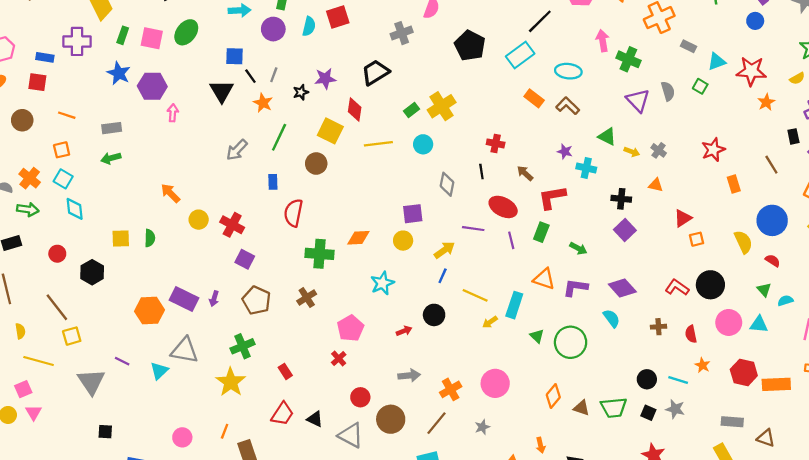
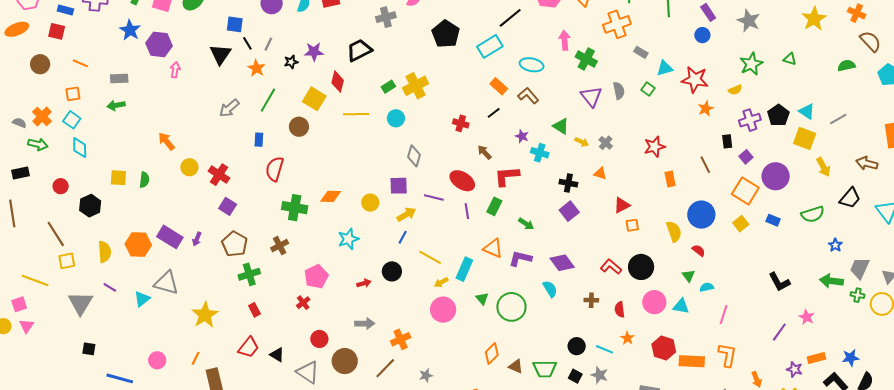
black line: (481, 172) -> (494, 113), moved, turned 56
purple square: (413, 214) -> (399, 186), moved
yellow semicircle: (20, 331) -> (105, 252), moved, size x1.5
green cross: (243, 346) -> (249, 274), moved
pink circle: (495, 383) -> (443, 310), moved

